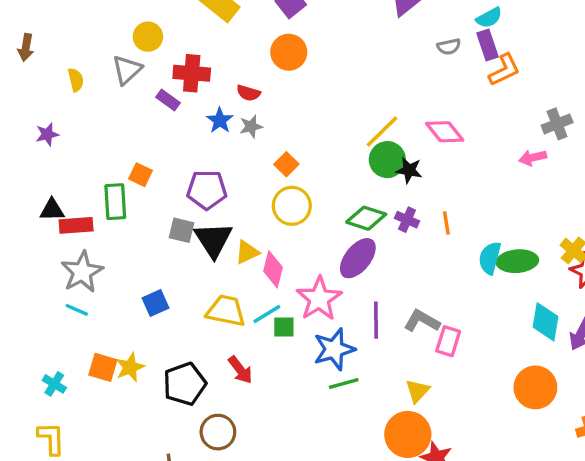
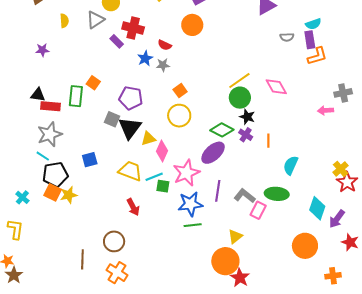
black star: (409, 170) -> (247, 117), moved
green ellipse: (517, 261) -> (277, 194), moved
black pentagon: (185, 384) -> (55, 174), moved

